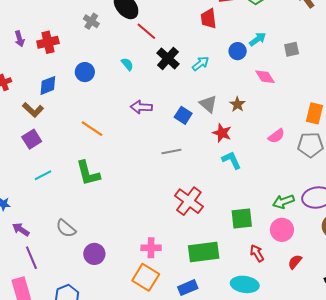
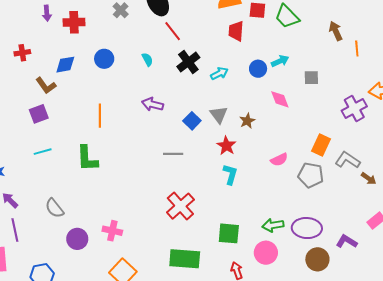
orange line: (92, 129) -> (100, 116), turned 45
cyan L-shape: (231, 160) -> (230, 174), turned 30
pink cross: (151, 248) -> (112, 231), moved

